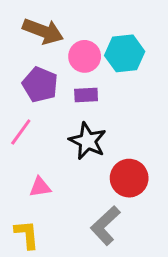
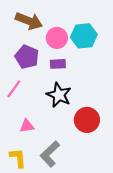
gray L-shape: (105, 226) -> (50, 154), moved

